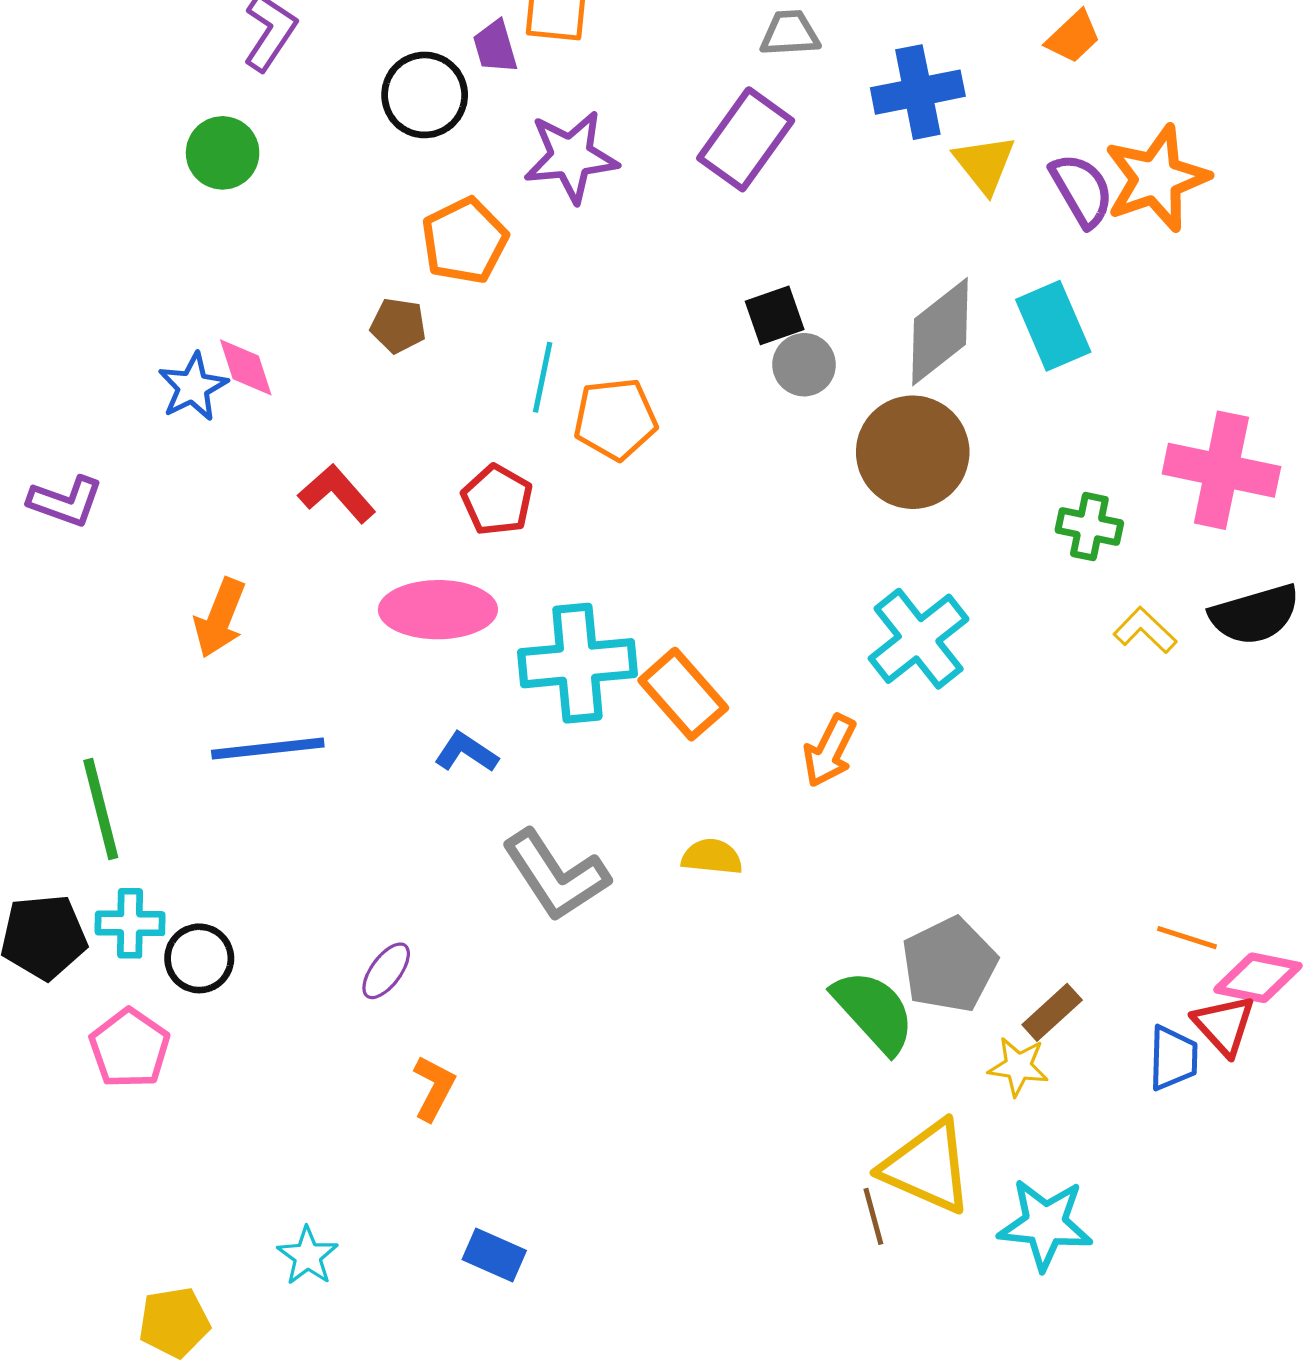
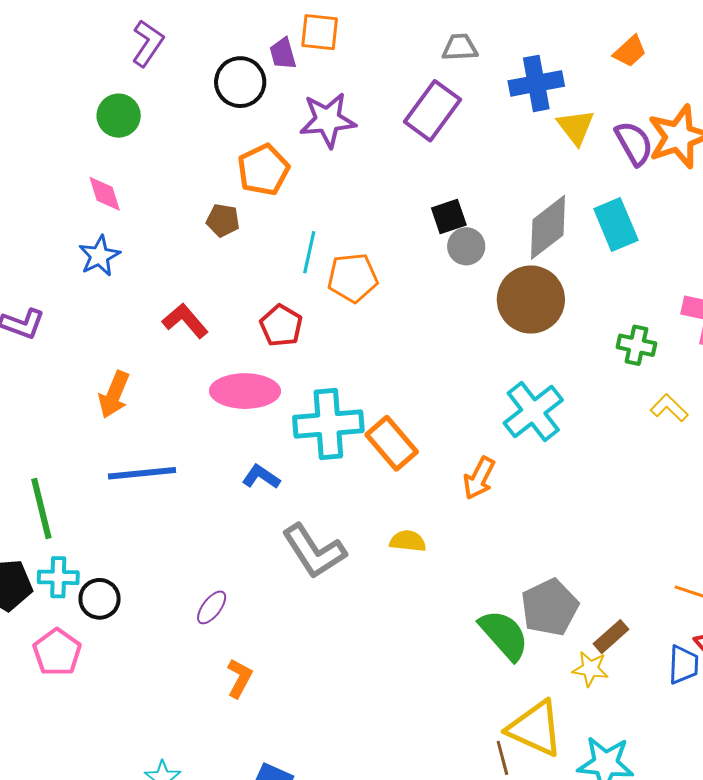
pink diamond: (246, 367) -> (105, 194), moved

